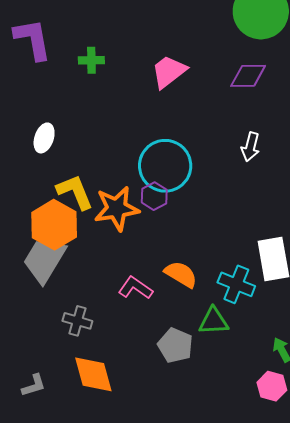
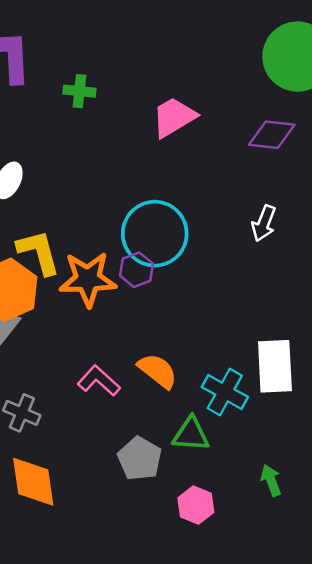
pink hexagon: (272, 386) -> (196, 505), moved

